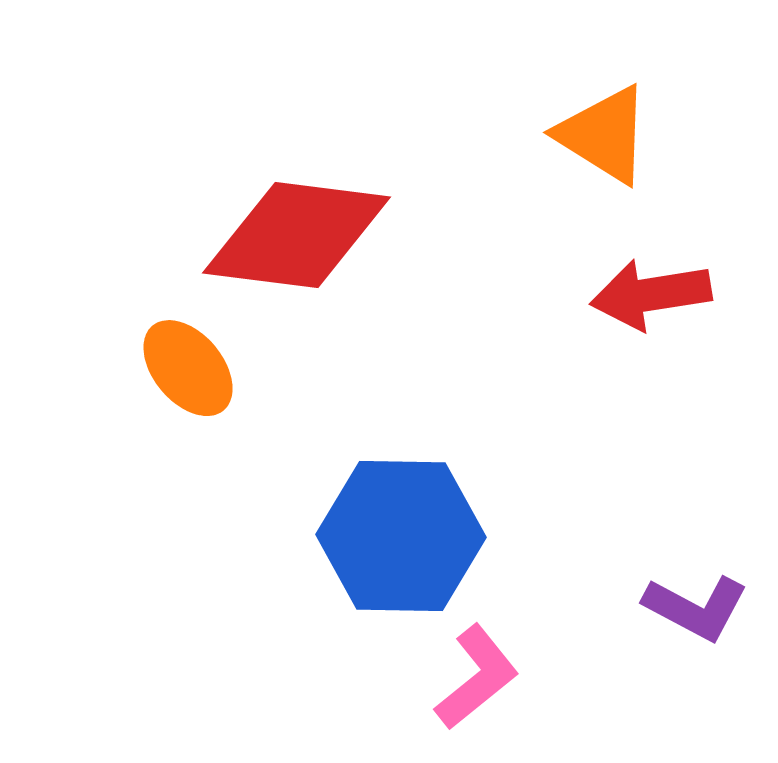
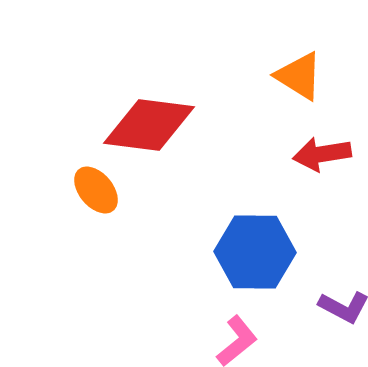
blue hexagon: (401, 536) -> (255, 252), moved

